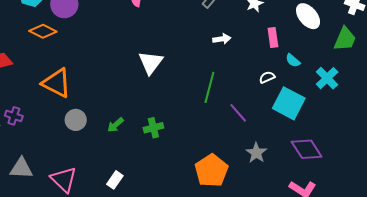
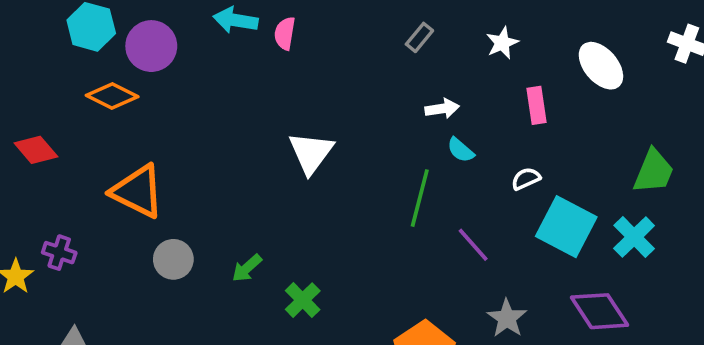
green trapezoid: (345, 39) -> (654, 171), moved
cyan semicircle: (293, 60) -> (461, 150), moved
cyan cross: (327, 78) -> (634, 237), moved
green cross: (153, 128) -> (303, 300), moved, turned -30

